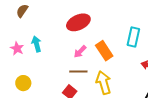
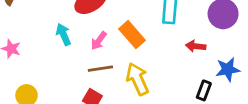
cyan arrow: (37, 44) -> (63, 34), moved

